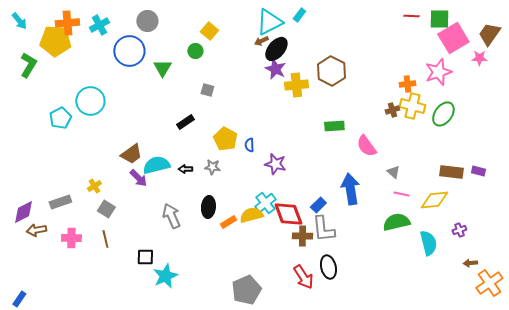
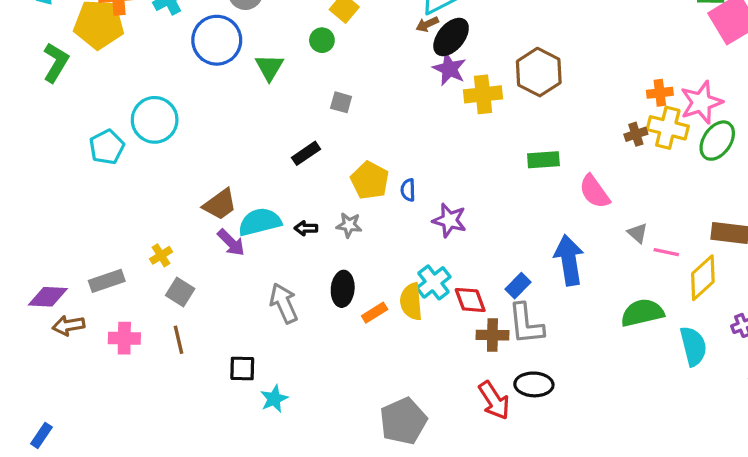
pink star: (438, 72) -> (701, 102), moved
pink line: (401, 194) -> (666, 252), moved
yellow diamond: (434, 200) -> (703, 278), turned -36
purple diamond: (23, 212) -> (48, 297), turned 30
red diamond: (288, 214) -> (470, 300), size x0.7
yellow semicircle: (251, 215) -> (411, 302), turned -80
black ellipse: (328, 267) -> (534, 384), turned -75
cyan star: (165, 276) -> (274, 399), size x0.7

